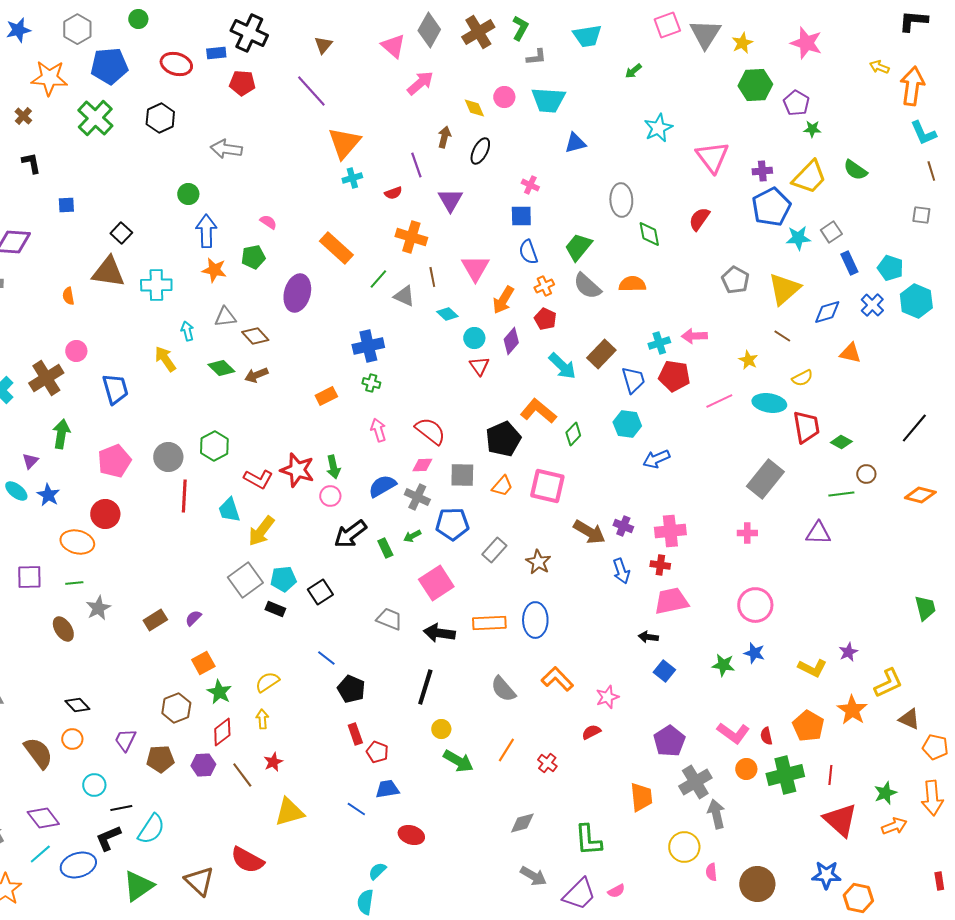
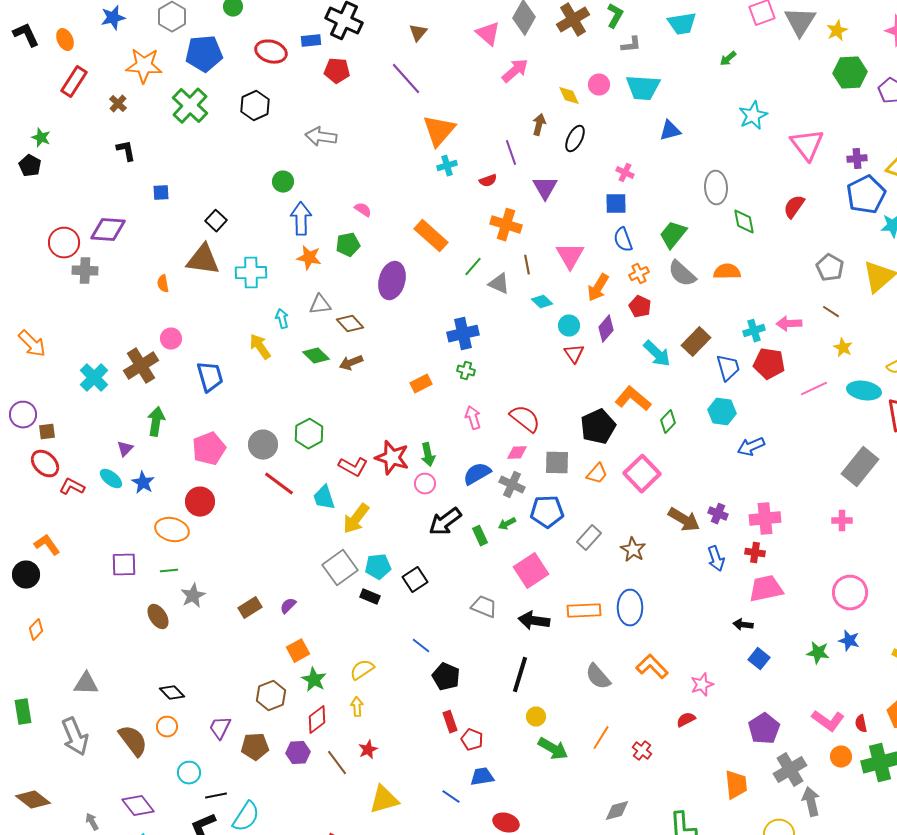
brown line: (782, 336) -> (831, 312), moved
pink square: (547, 486) -> (642, 474), turned 33
red line: (184, 496) -> (279, 484), turned -56

